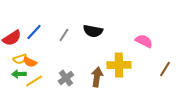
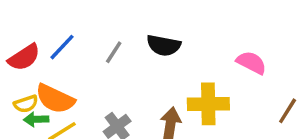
yellow semicircle: (20, 59) -> (26, 104), moved
orange semicircle: (30, 62) -> (55, 99), size x1.6

